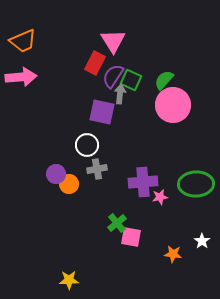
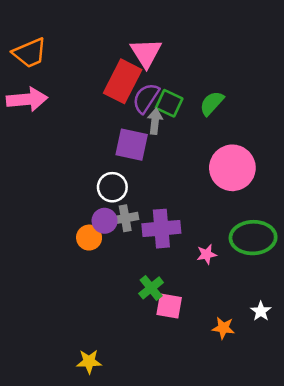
red rectangle: (95, 63) -> (123, 81), size x1.4
pink circle: (173, 105) -> (232, 168), moved
purple circle: (56, 174) -> (105, 221), moved
purple cross: (143, 182) -> (161, 229), moved

